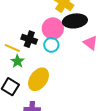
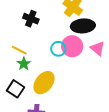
pink circle: (53, 28) -> (72, 46), moved
black cross: (29, 39) -> (31, 19), moved

